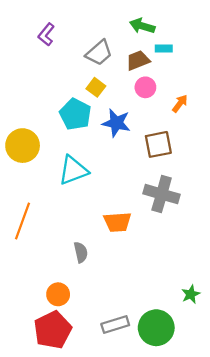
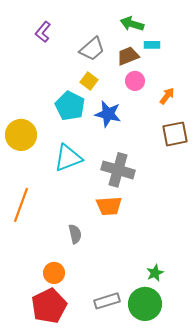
brown square: (158, 144) -> (175, 134), moved
gray cross: (162, 194) -> (118, 170), moved
green star: (191, 294) -> (155, 273), moved

